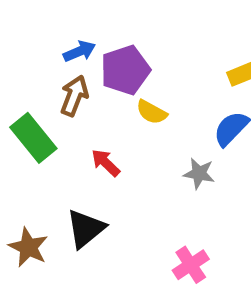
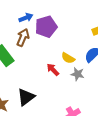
yellow semicircle: (152, 112) -> (68, 58), moved
red arrow: (106, 163) -> (53, 70), moved

